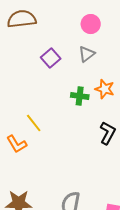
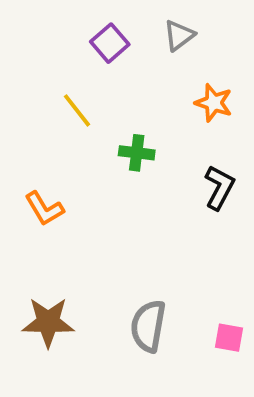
green cross: (80, 96) -> (137, 153), moved
yellow line: (34, 123) -> (77, 110), moved

